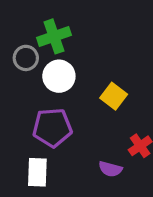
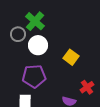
green cross: (54, 36) -> (35, 21), turned -30

